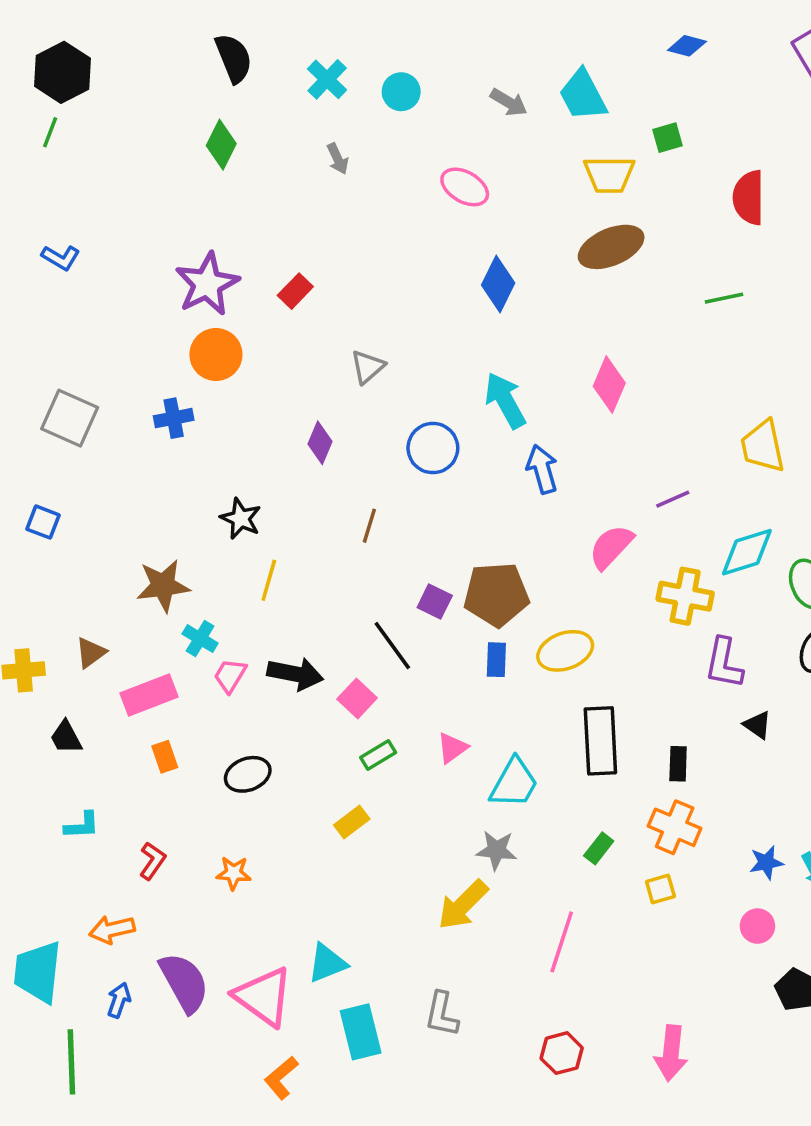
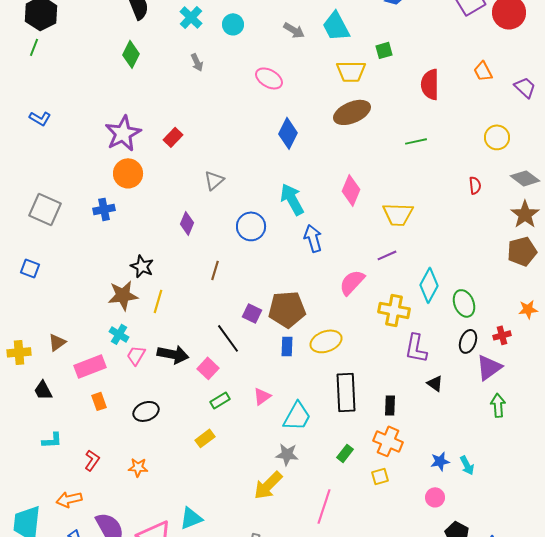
yellow trapezoid: (763, 446) -> (398, 214), moved, turned -76
cyan diamond: (747, 552) -> (429, 285), turned -44
brown star: (163, 586) -> (123, 295), moved

